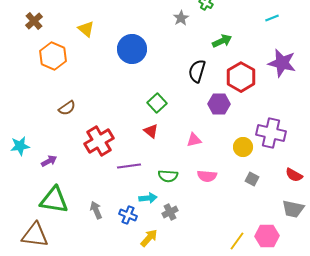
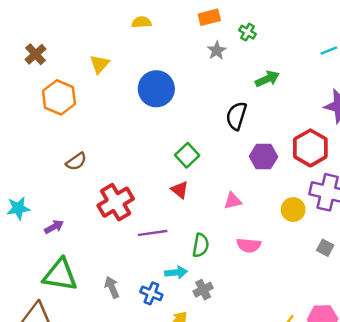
yellow triangle: (86, 29) -> (100, 64), turned 30
red hexagon: (241, 77) -> (310, 148), moved
green semicircle: (168, 176) -> (201, 245), turned -84
gray square: (252, 179) -> (325, 248), moved

